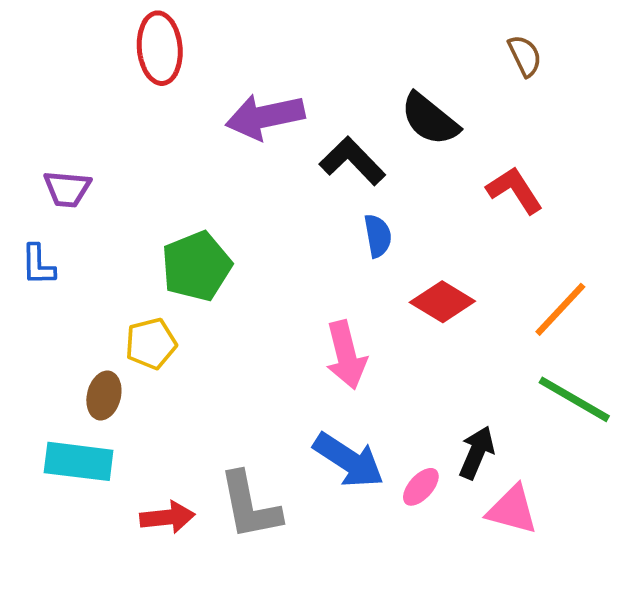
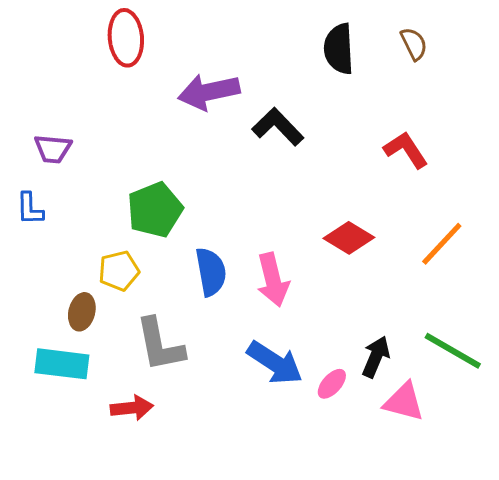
black semicircle: (430, 119) -> (339, 49), moved, turned 48
blue semicircle: (378, 236) -> (211, 272), moved, size x1.4
green line: (574, 399) -> (453, 351), moved
gray L-shape: (250, 506) -> (160, 345), moved

